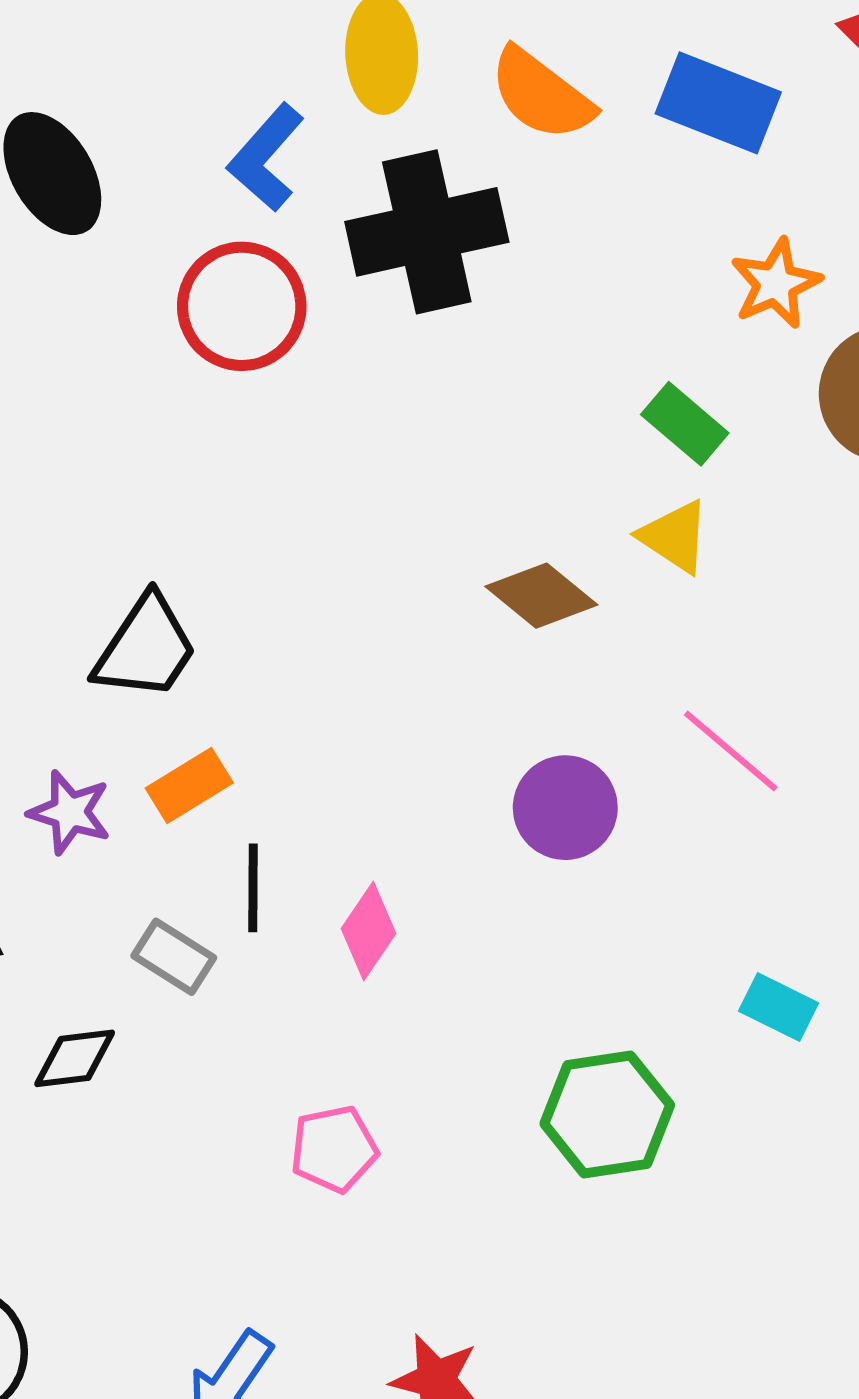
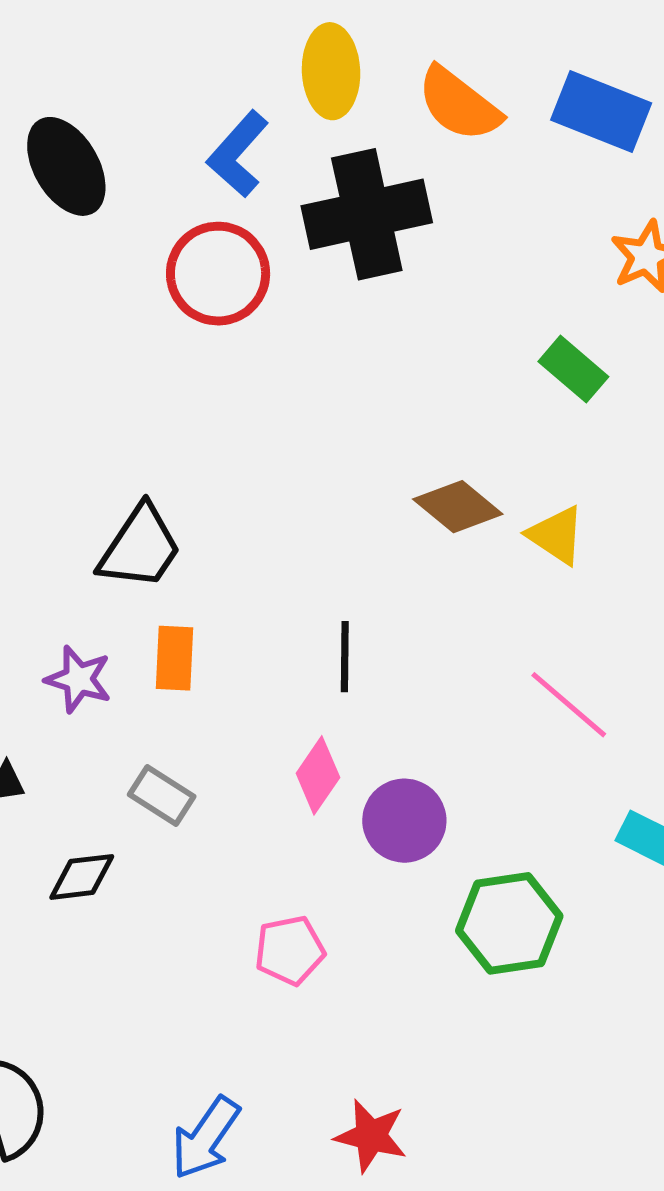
yellow triangle: (675, 537) -> (556, 535), moved
pink line: (731, 751) -> (569, 705), moved
orange rectangle: (189, 786) -> (175, 658), turned -56
purple circle: (565, 808) -> (404, 821), moved
black line: (253, 888) -> (345, 657), moved

